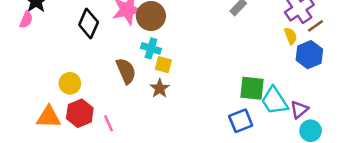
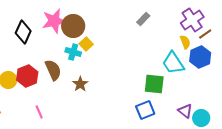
yellow square: (163, 65) -> (86, 44), moved, turned 32
cyan trapezoid: (274, 101) -> (173, 63), moved
purple triangle: (299, 110) -> (185, 111), moved, turned -42
red hexagon: (80, 113) -> (27, 76), moved

